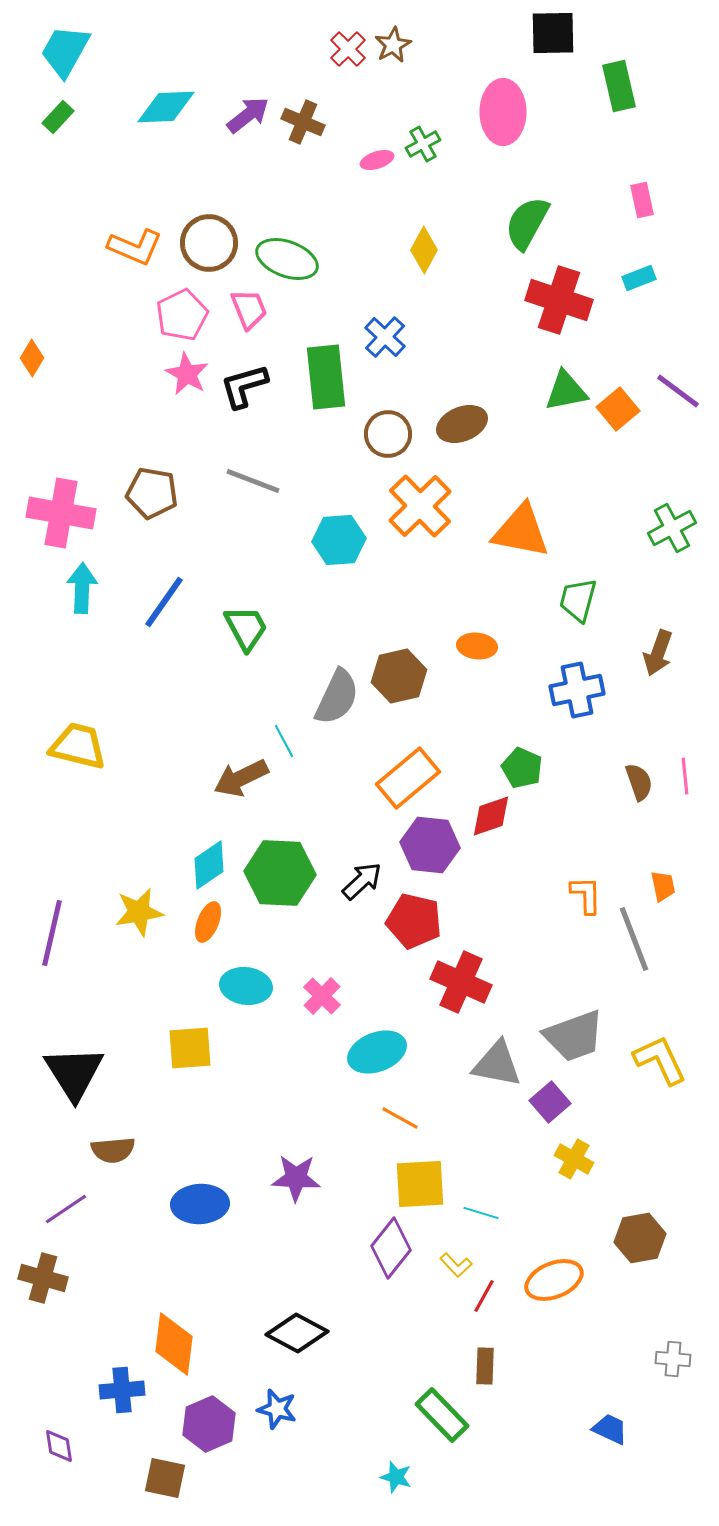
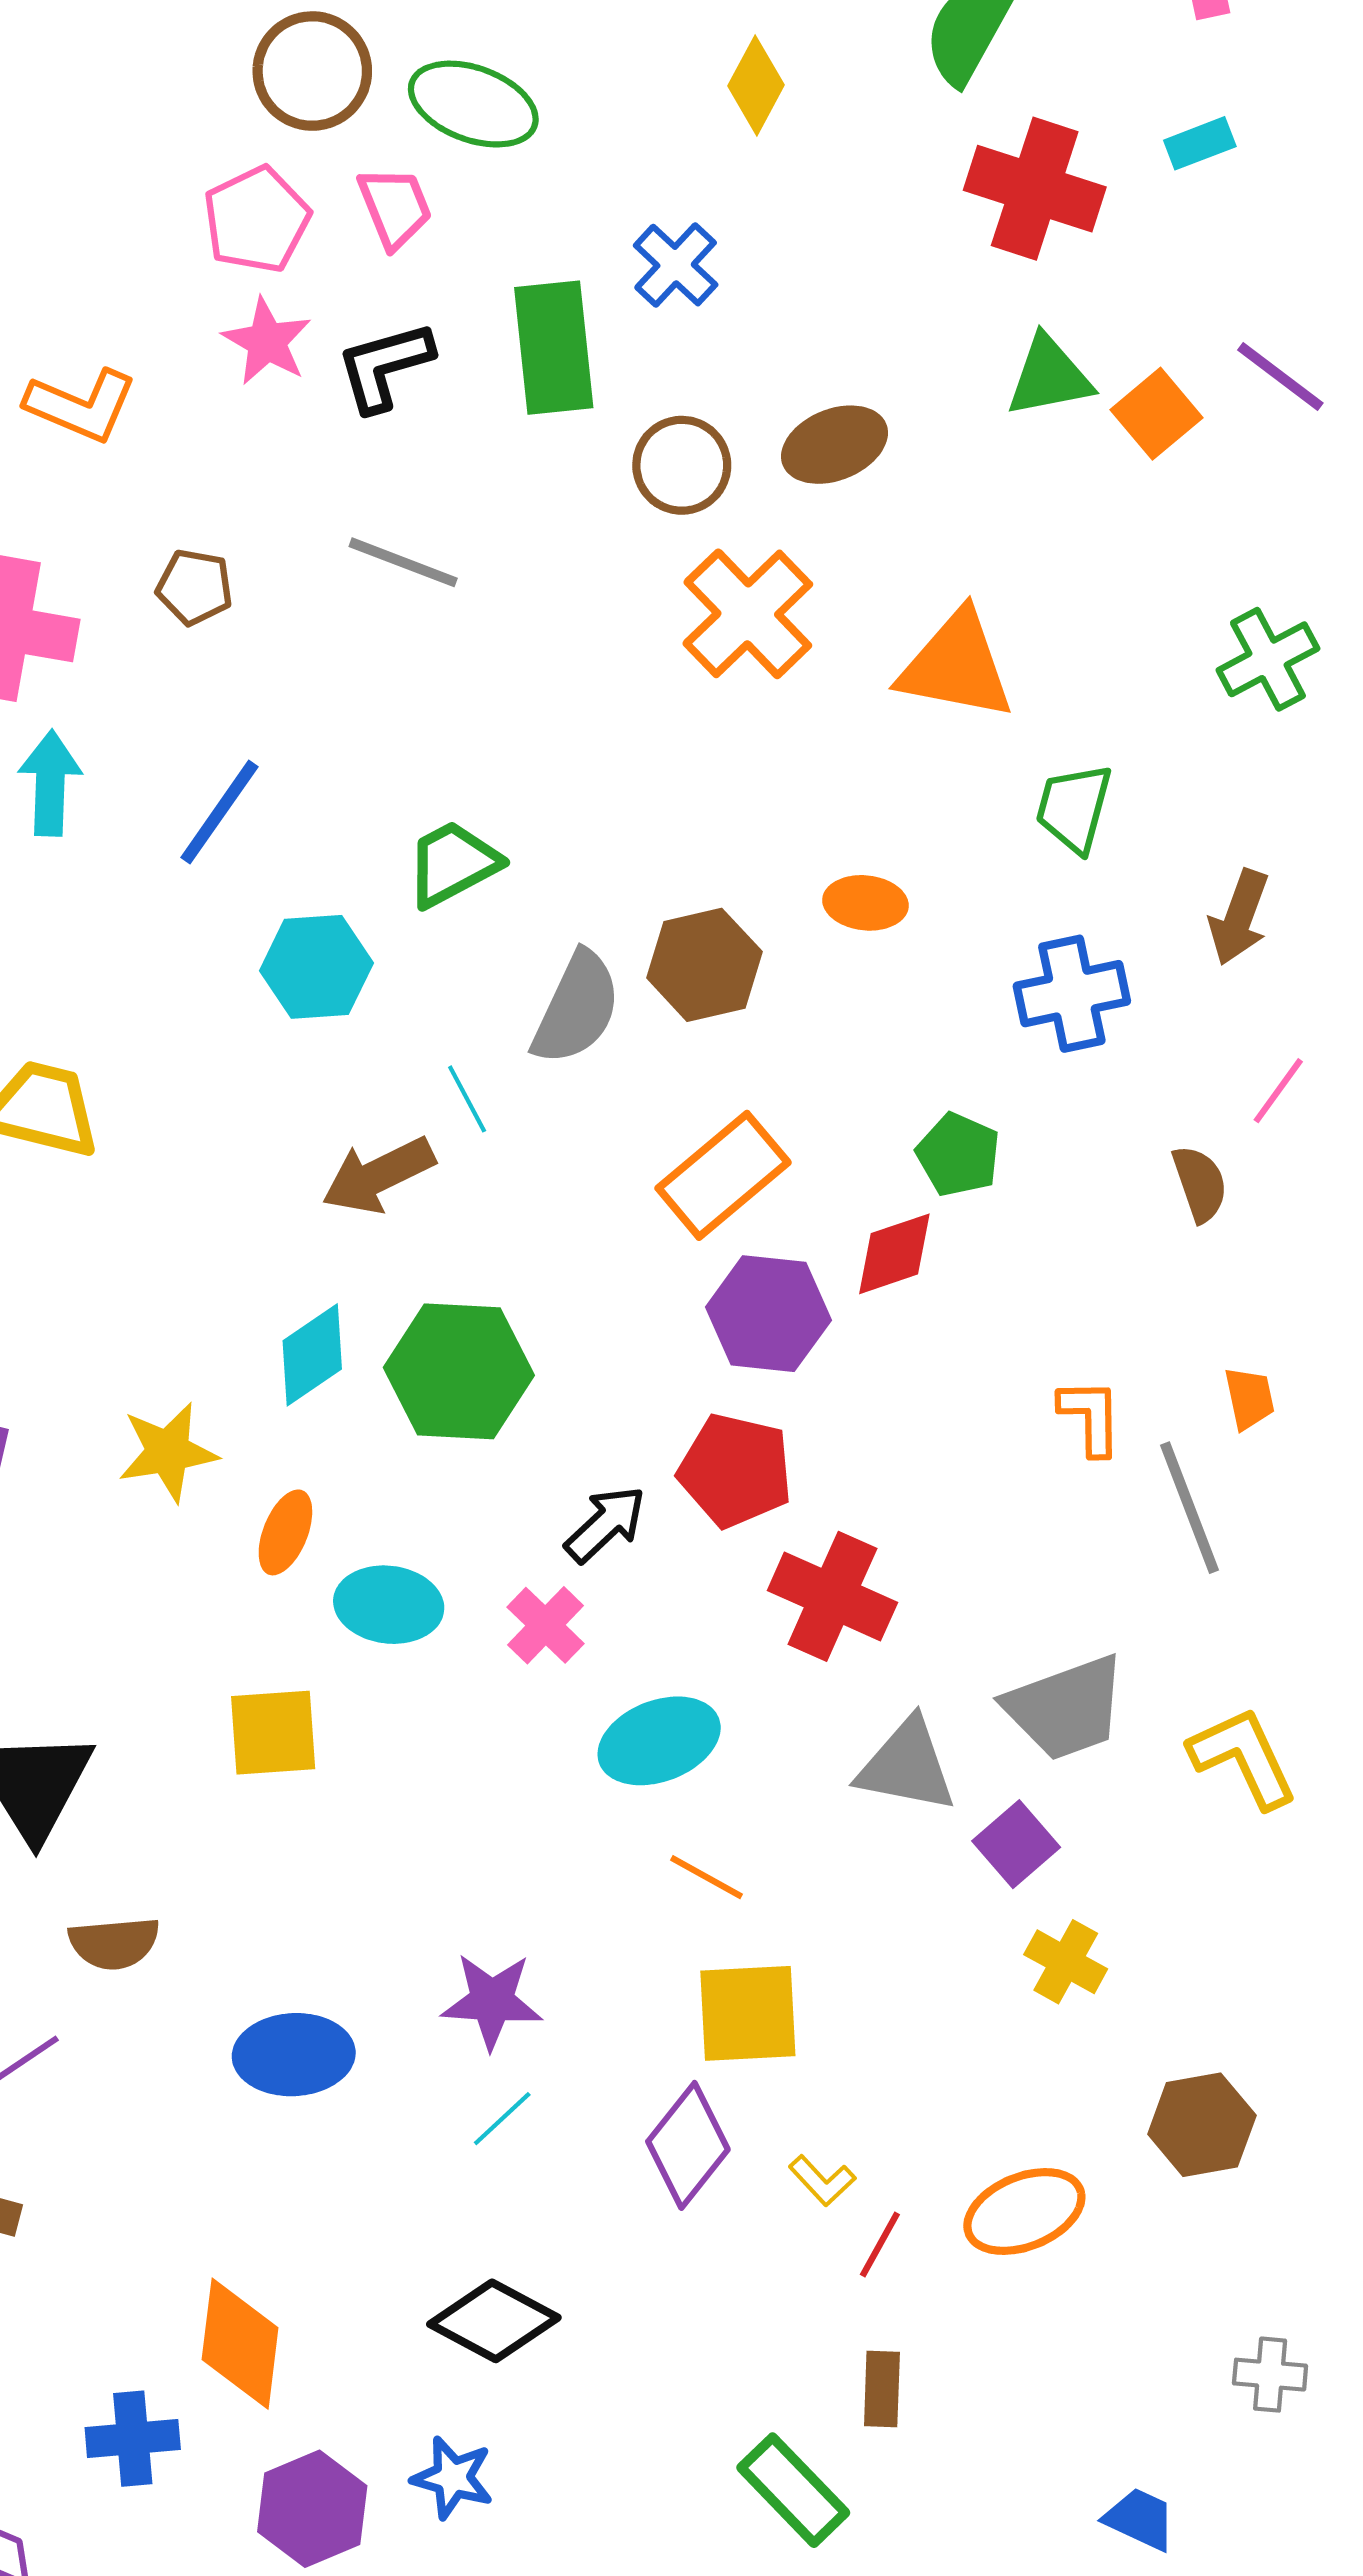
orange L-shape: (135, 247) -> (81, 405), moved
brown pentagon: (152, 493) -> (195, 587), size x0.7
cyan hexagon: (339, 540) -> (316, 967), moved
green trapezoid: (246, 628) -> (453, 864), moved, turned -90
pink line: (685, 776) -> (1278, 1091), moved, turned 42
black arrow: (362, 881) -> (605, 1524), moved
orange ellipse: (208, 922) -> (285, 1532), moved
cyan line: (481, 1213) -> (502, 2119), moved, turned -60

